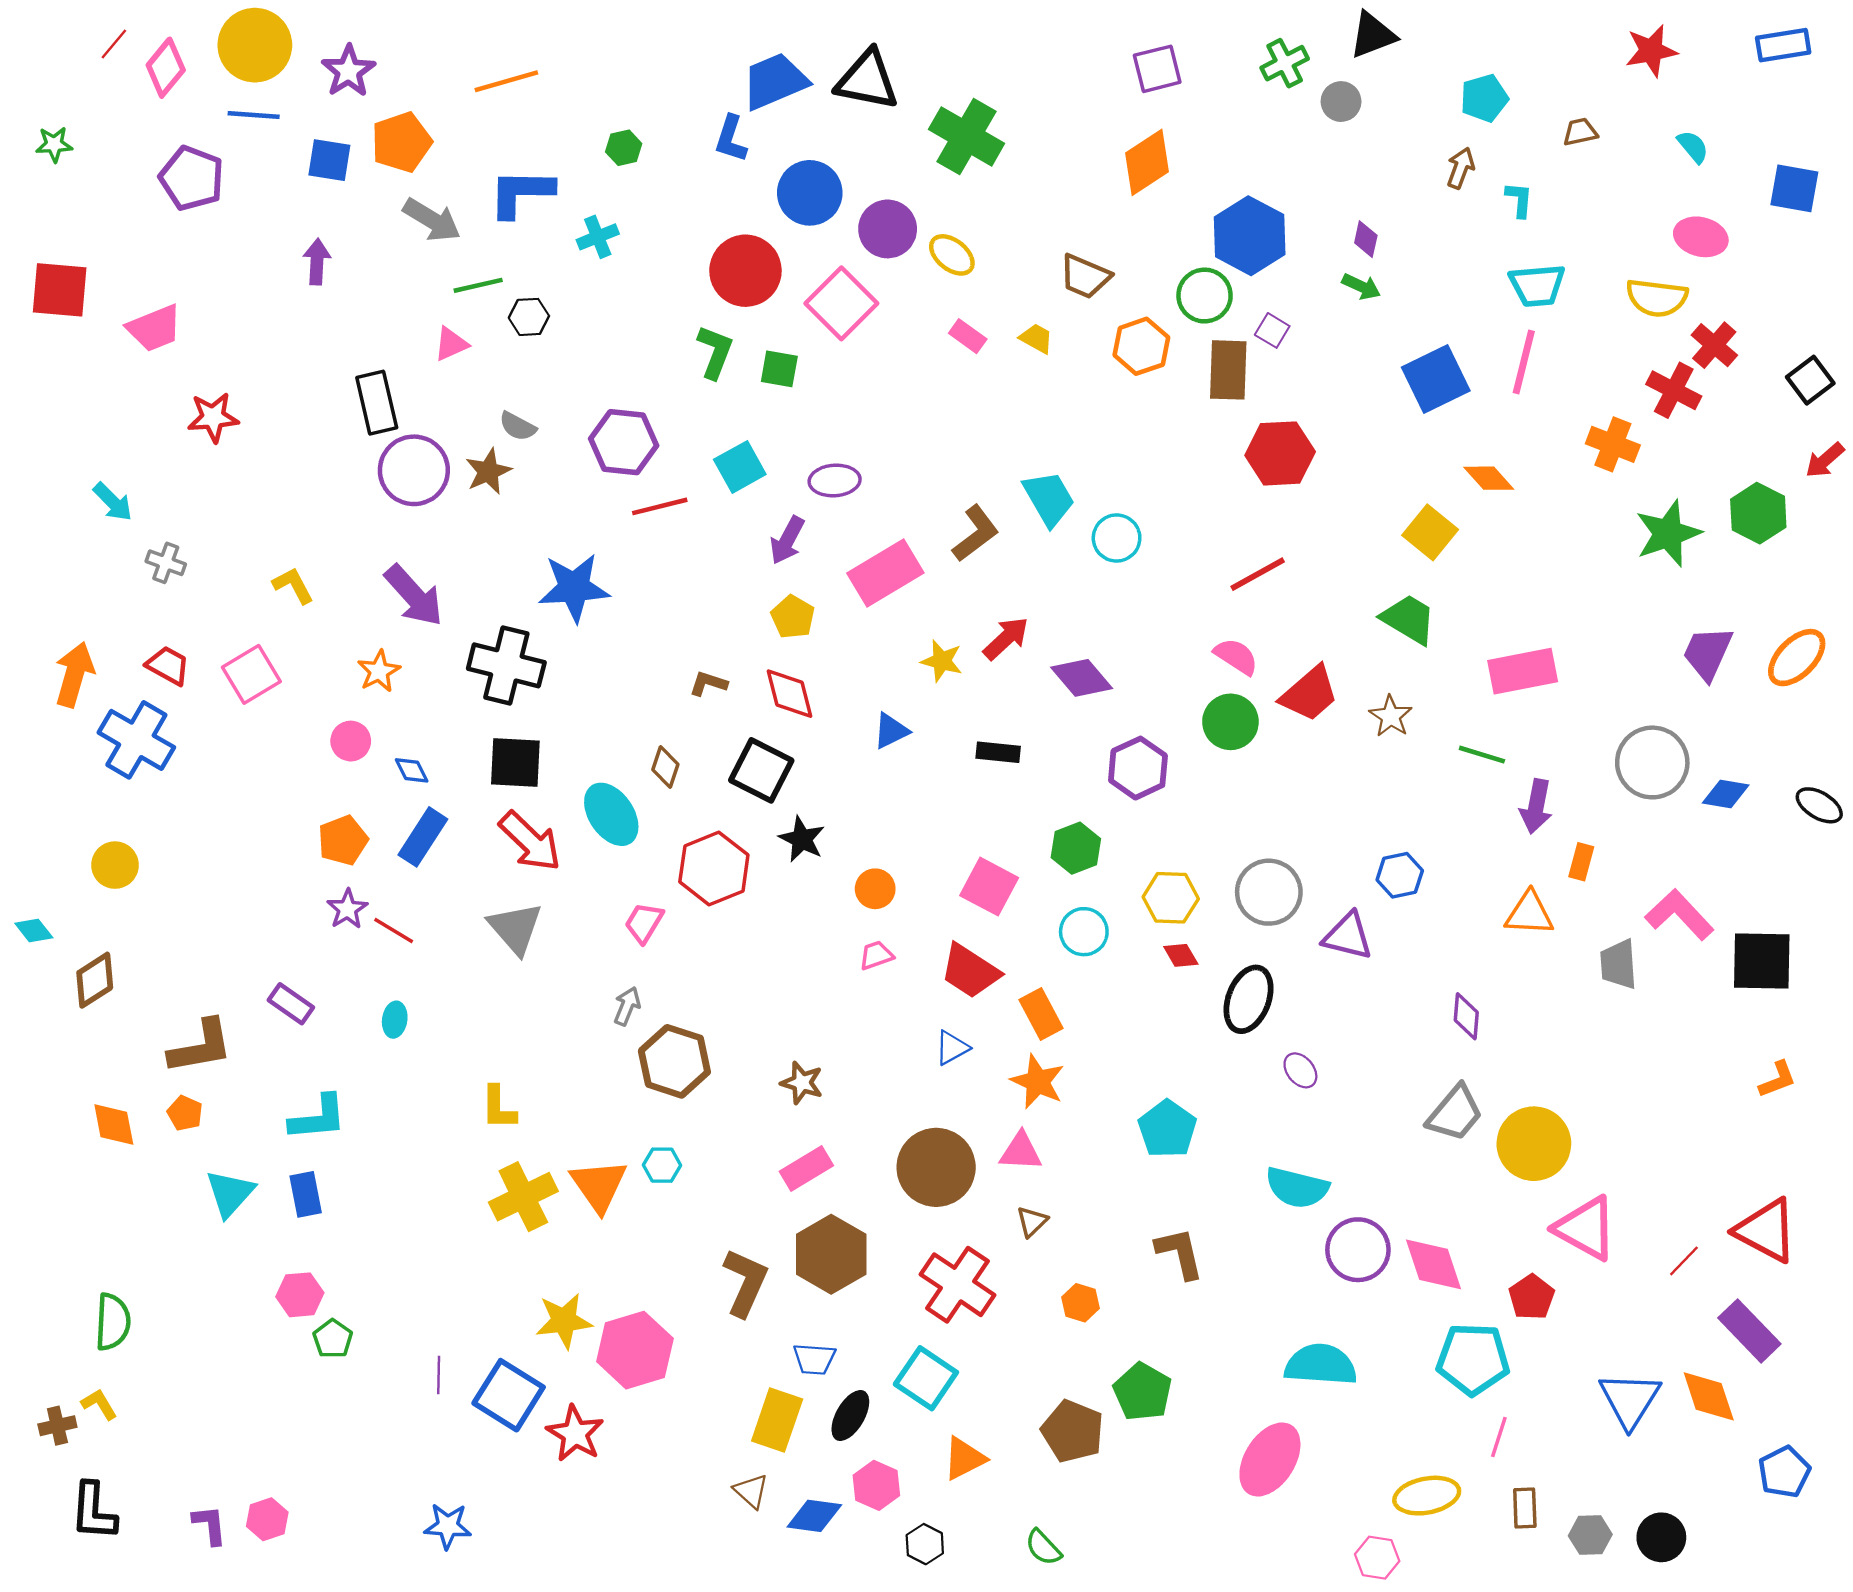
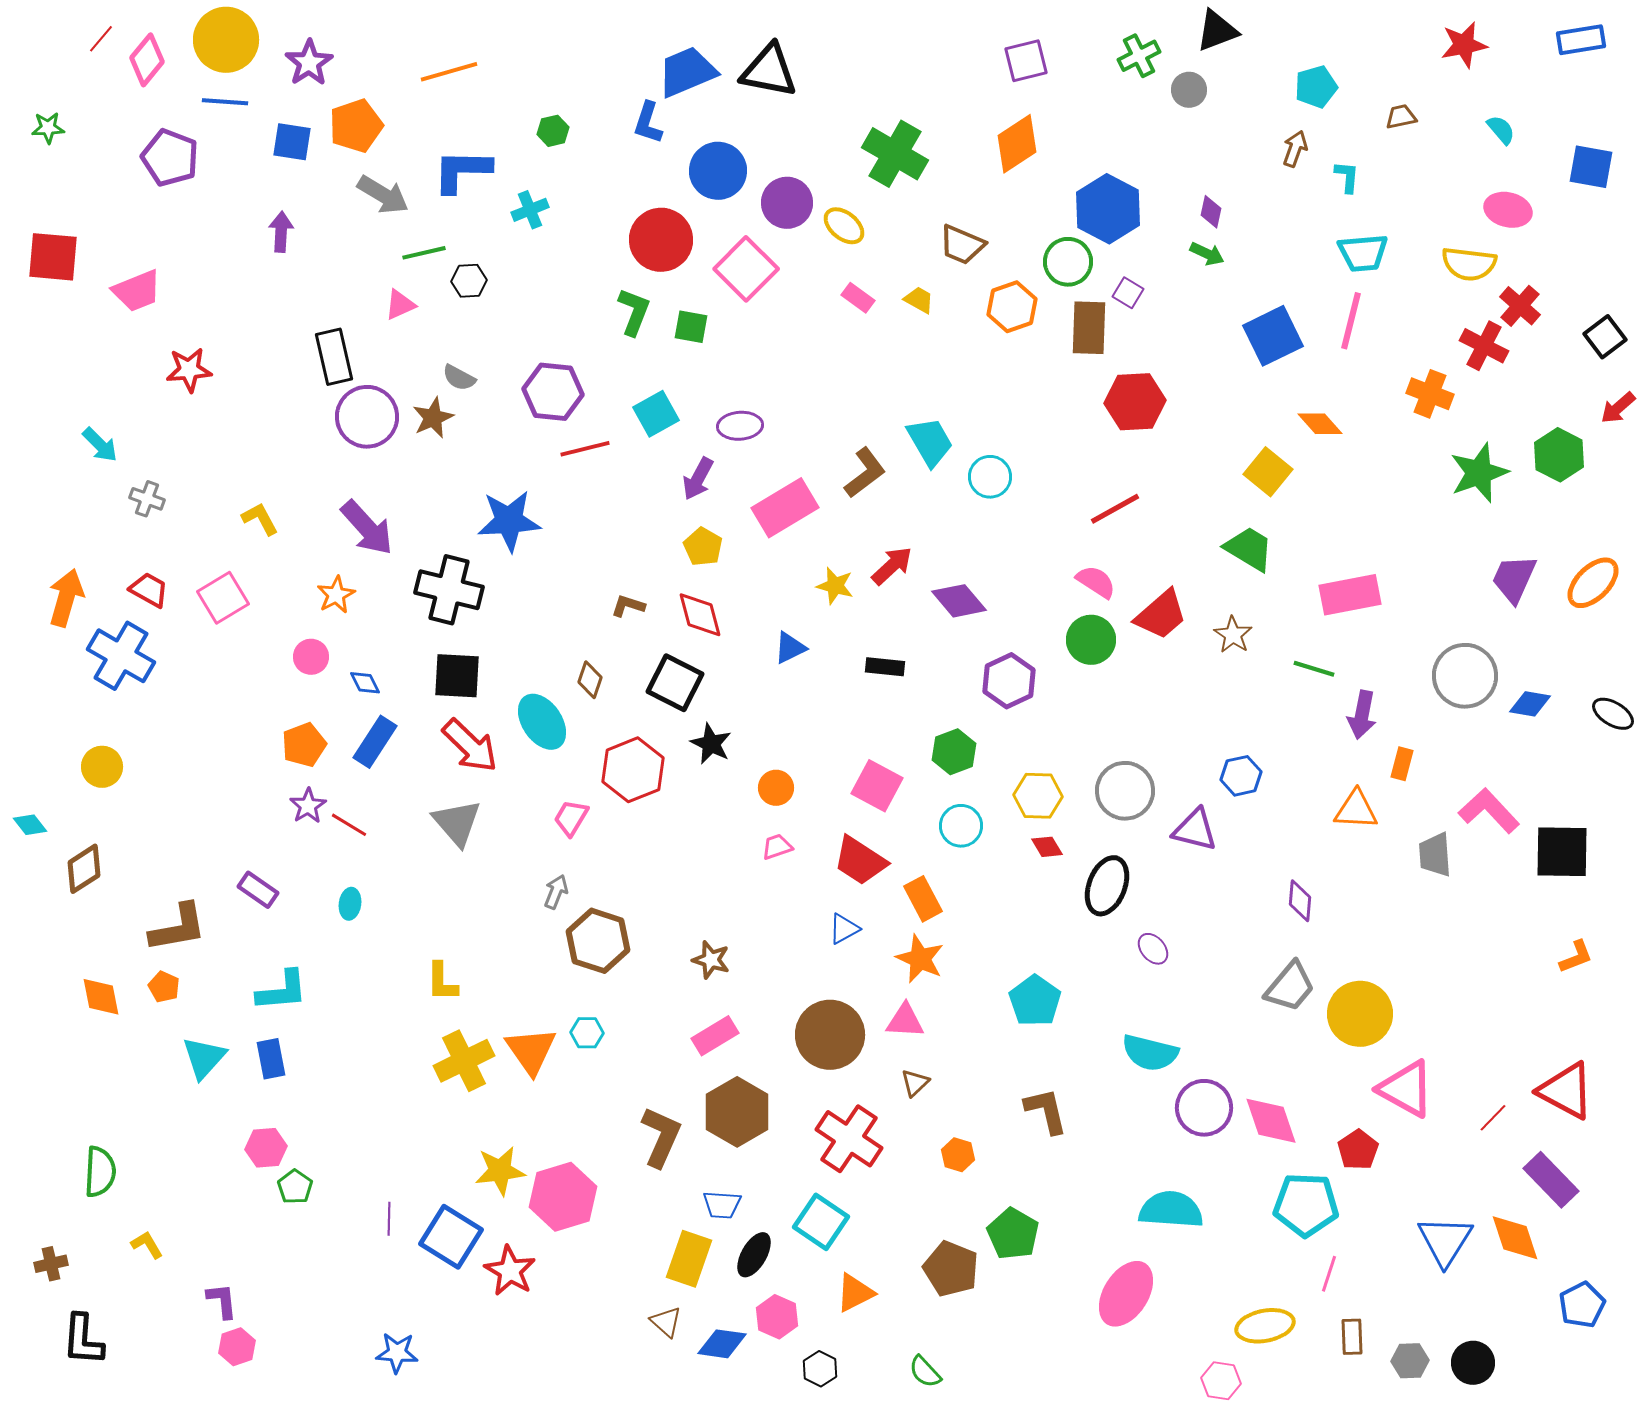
green cross: (967, 136) -> (895, 154), moved
yellow L-shape: (99, 1404) -> (147, 1245), moved
purple L-shape: (210, 1525) -> (222, 1301), moved

